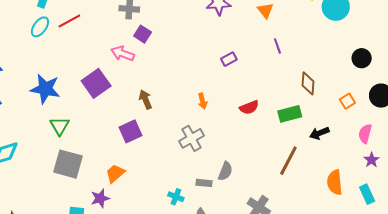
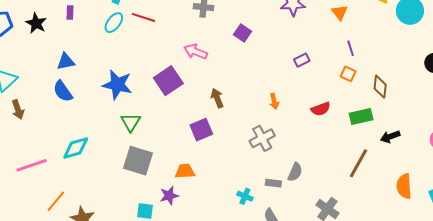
red line: (69, 21) -> (143, 17), turned 45
purple square: (143, 34) -> (242, 33), moved
orange square: (347, 101) -> (348, 74), moved, turned -35
orange trapezoid: (115, 173) -> (185, 171), turned 35

